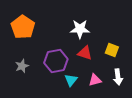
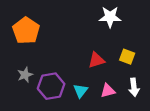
white star: (80, 29) -> (110, 17), moved
red triangle: (85, 53) -> (96, 60), turned -35
purple hexagon: (56, 61) -> (51, 86), moved

